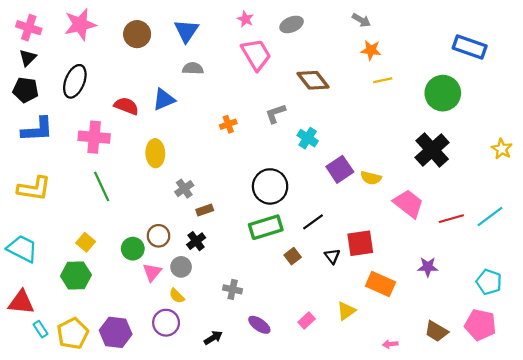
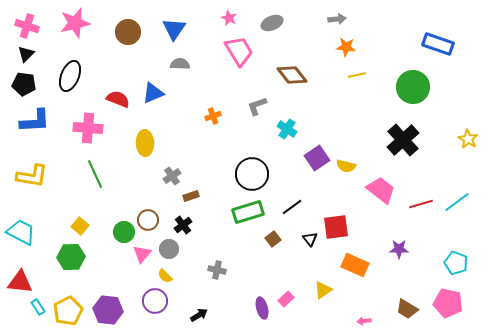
gray arrow: (361, 20) -> (337, 19), turned -36
purple ellipse: (259, 325) -> (262, 308), moved, turned 40

